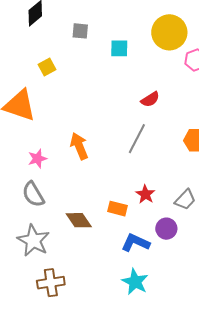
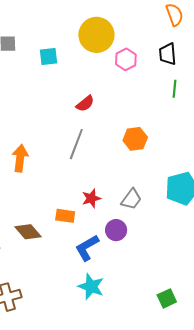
orange arrow: (79, 146) -> (20, 158), turned 36
red star: (145, 194) -> (91, 198), turned 30
blue L-shape: (135, 243) -> (87, 248), turned -48

